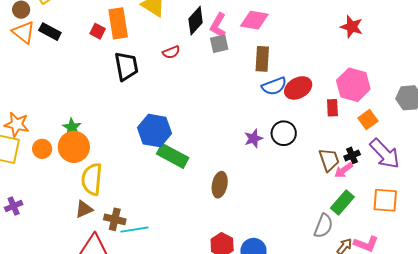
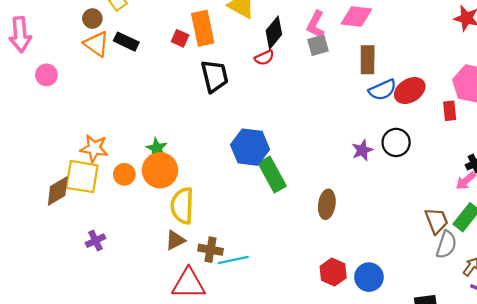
black diamond: (196, 21) -> (274, 33), moved
green rectangle: (173, 156) -> (272, 174), turned 36
brown trapezoid: (329, 160) -> (436, 221), moved

